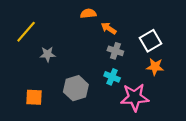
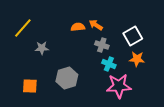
orange semicircle: (88, 14) -> (78, 27), moved
cyan cross: (112, 77) -> (109, 64), moved

